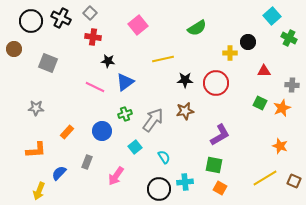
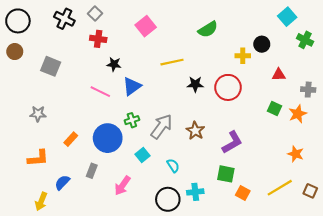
black circle: (31, 21) -> (18, 21), moved
brown star: (185, 111) -> (195, 131), moved, turned -30
blue circle: (102, 131) -> (108, 138), size x1.4
orange square: (220, 188) -> (243, 193), moved

